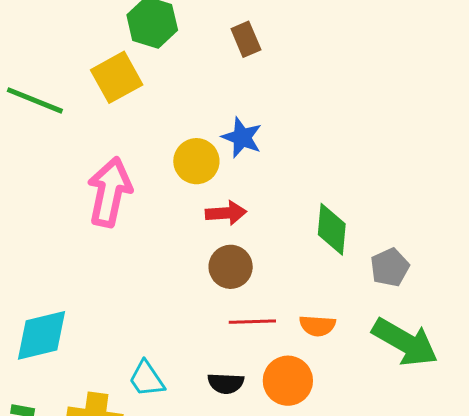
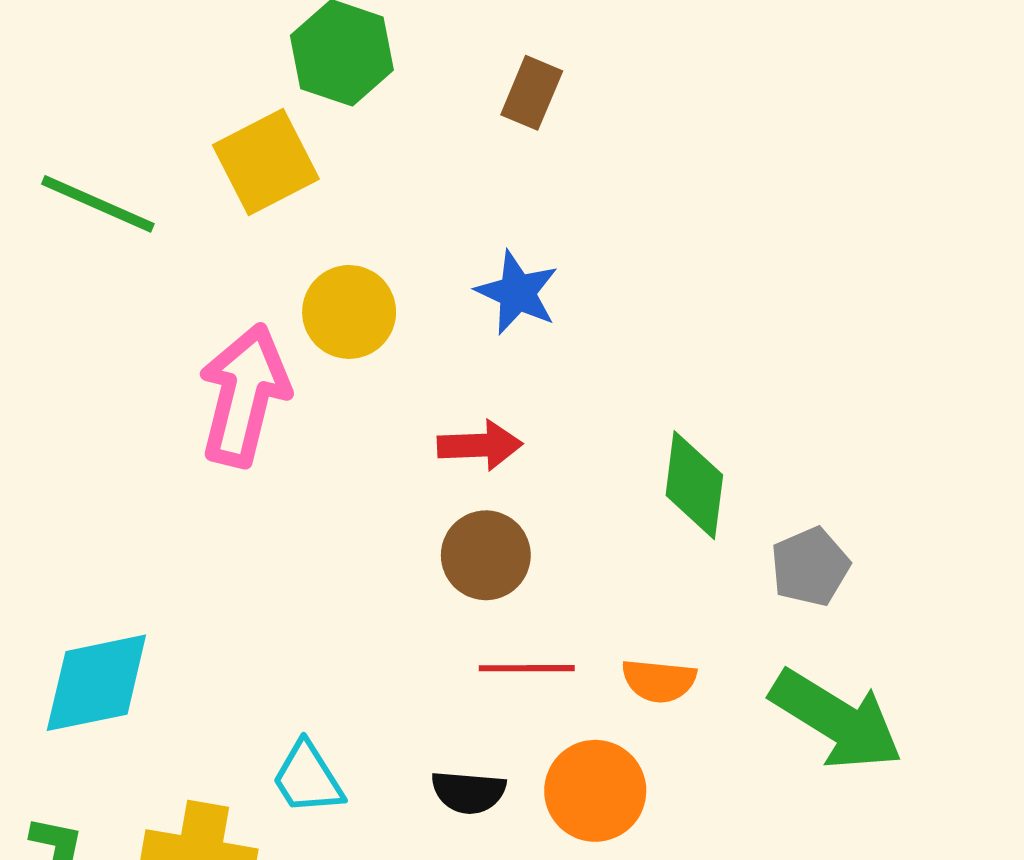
brown rectangle: (246, 39) -> (532, 93), turned 44
yellow circle: (196, 161) -> (349, 312), moved

